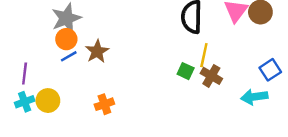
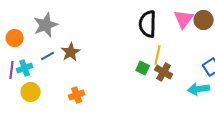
orange circle: (66, 39) -> (15, 38), moved
cyan cross: (25, 102) -> (25, 68), moved

